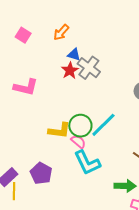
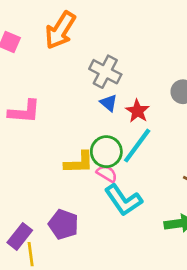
orange arrow: (61, 32) -> (60, 30), size x1.6
blue triangle: (74, 55) -> (109, 103), moved, turned 32
red star: (70, 71) -> (137, 111), moved

